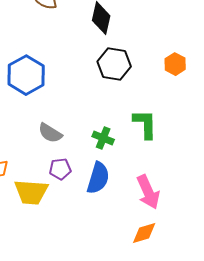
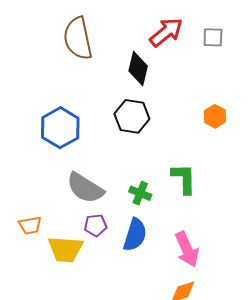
black hexagon: (114, 64) -> (132, 116), moved
gray semicircle: (50, 133) -> (85, 188), size x1.5

